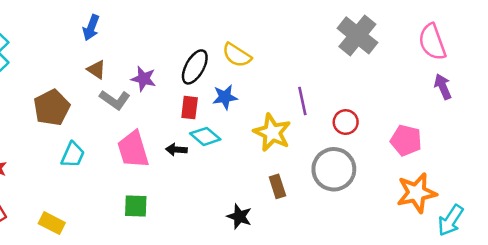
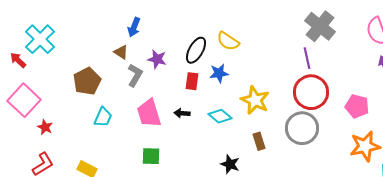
blue arrow: (91, 28) -> (134, 27), moved
gray L-shape: (115, 100) -> (135, 75), turned -95
purple line: (302, 101) -> (307, 58), moved
red circle: (346, 122) -> (311, 92), size x1.8
cyan diamond: (205, 136) -> (220, 116), moved

